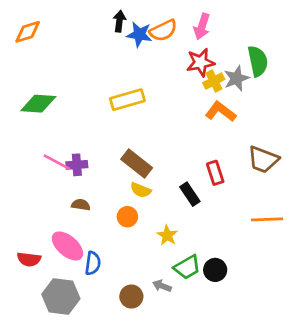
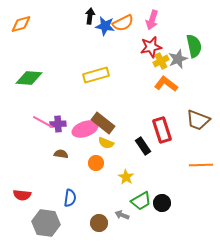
red rectangle: (215, 173) -> (162, 130), size x1.4
pink ellipse: (68, 246) -> (85, 129), moved, turned -60

